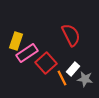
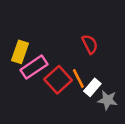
red semicircle: (71, 35) -> (90, 44), size x0.7
orange line: (62, 78) -> (78, 78), moved

